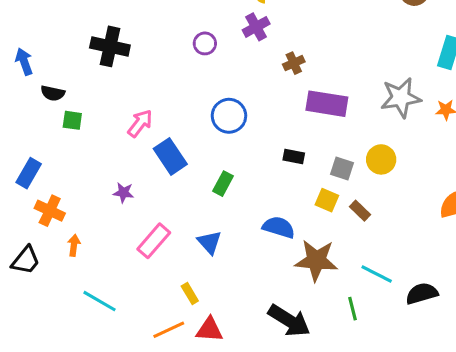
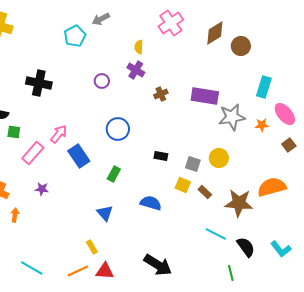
purple cross: (256, 27) -> (136, 70), turned -30
purple rectangle: (327, 104) -> (205, 96), moved
purple star: (124, 193) -> (42, 189), moved
pink rectangle: (154, 241) -> (33, 153), moved
brown star: (316, 260) -> (239, 203), moved
black semicircle: (422, 294) -> (246, 247), turned 70
cyan line: (99, 301) -> (32, 268), moved
green line: (353, 309) -> (231, 273), moved

